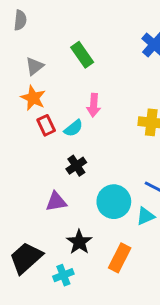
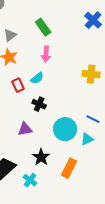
pink arrow: (94, 105) -> (46, 54), moved
red rectangle: (46, 125) -> (18, 85), moved
black cross: (76, 166) -> (39, 104), turned -32
cyan cross: (63, 275) -> (30, 180), turned -32

